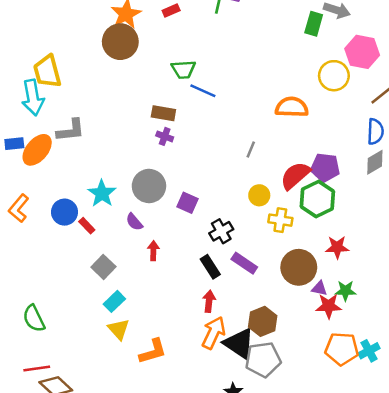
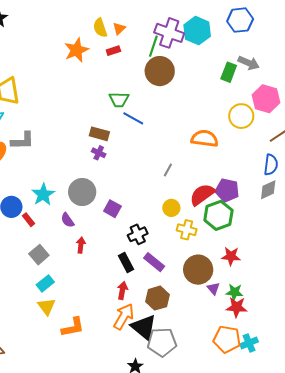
brown circle: (120, 42) -> (160, 71), moved
purple triangle: (319, 288) -> (213, 288), turned 32
red star: (329, 306) -> (237, 307), moved
brown hexagon: (263, 321) -> (157, 298), moved

